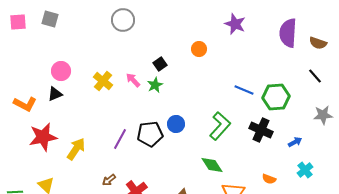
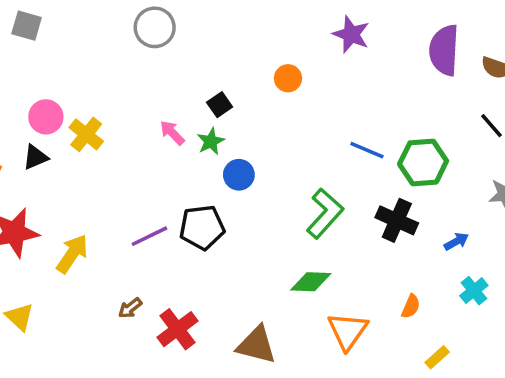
yellow cross: (103, 81) -> (86, 134), moved
blue circle: (176, 124) -> (239, 175), moved
purple line: (120, 139) -> (149, 236), turned 35
green diamond: (212, 165) -> (311, 282), turned -55
orange semicircle: (269, 179) -> (411, 306), turned -88

